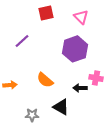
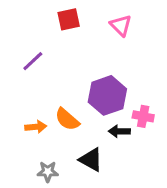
purple hexagon: (75, 49) -> (107, 95), moved
orange arrow: (10, 85) -> (36, 127), moved

